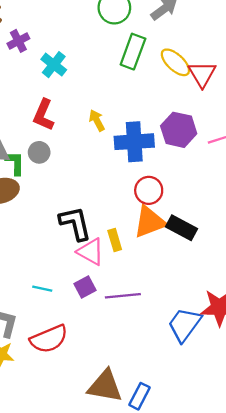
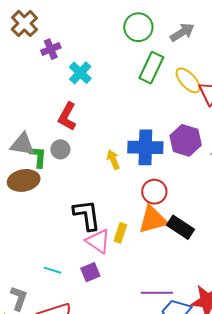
yellow arrow: (97, 120) -> (113, 160), moved
yellow rectangle: (115, 240) -> (120, 233), turned 30
purple line: (123, 296) -> (157, 293), moved

